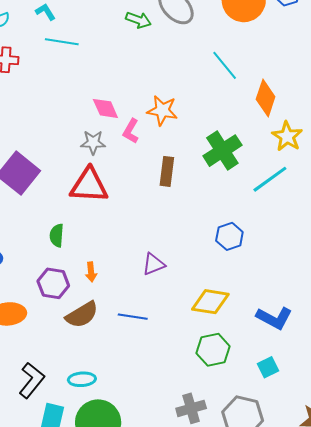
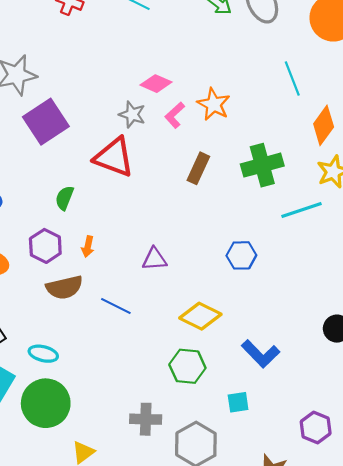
pink diamond: (105, 108) -> (156, 84), turned -60

